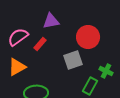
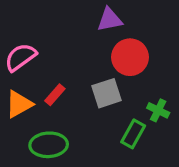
purple triangle: (51, 21) -> (110, 20), moved
red rectangle: (40, 44) -> (55, 95), moved

